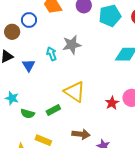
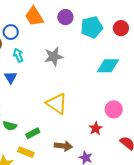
cyan arrow: (52, 54) -> (18, 55), moved
red star: (112, 103) -> (96, 128), moved
green rectangle: (53, 110) -> (33, 133), moved

